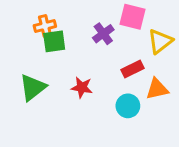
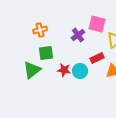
green square: (54, 41) -> (46, 53), moved
cyan circle: (128, 106) -> (80, 71), moved

